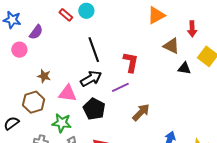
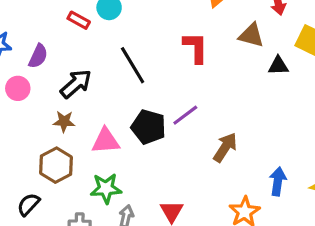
red L-shape: (131, 62) -> (196, 47), moved
black arrow: (91, 78) -> (76, 84), moved
black pentagon: (94, 109) -> (149, 127), moved

